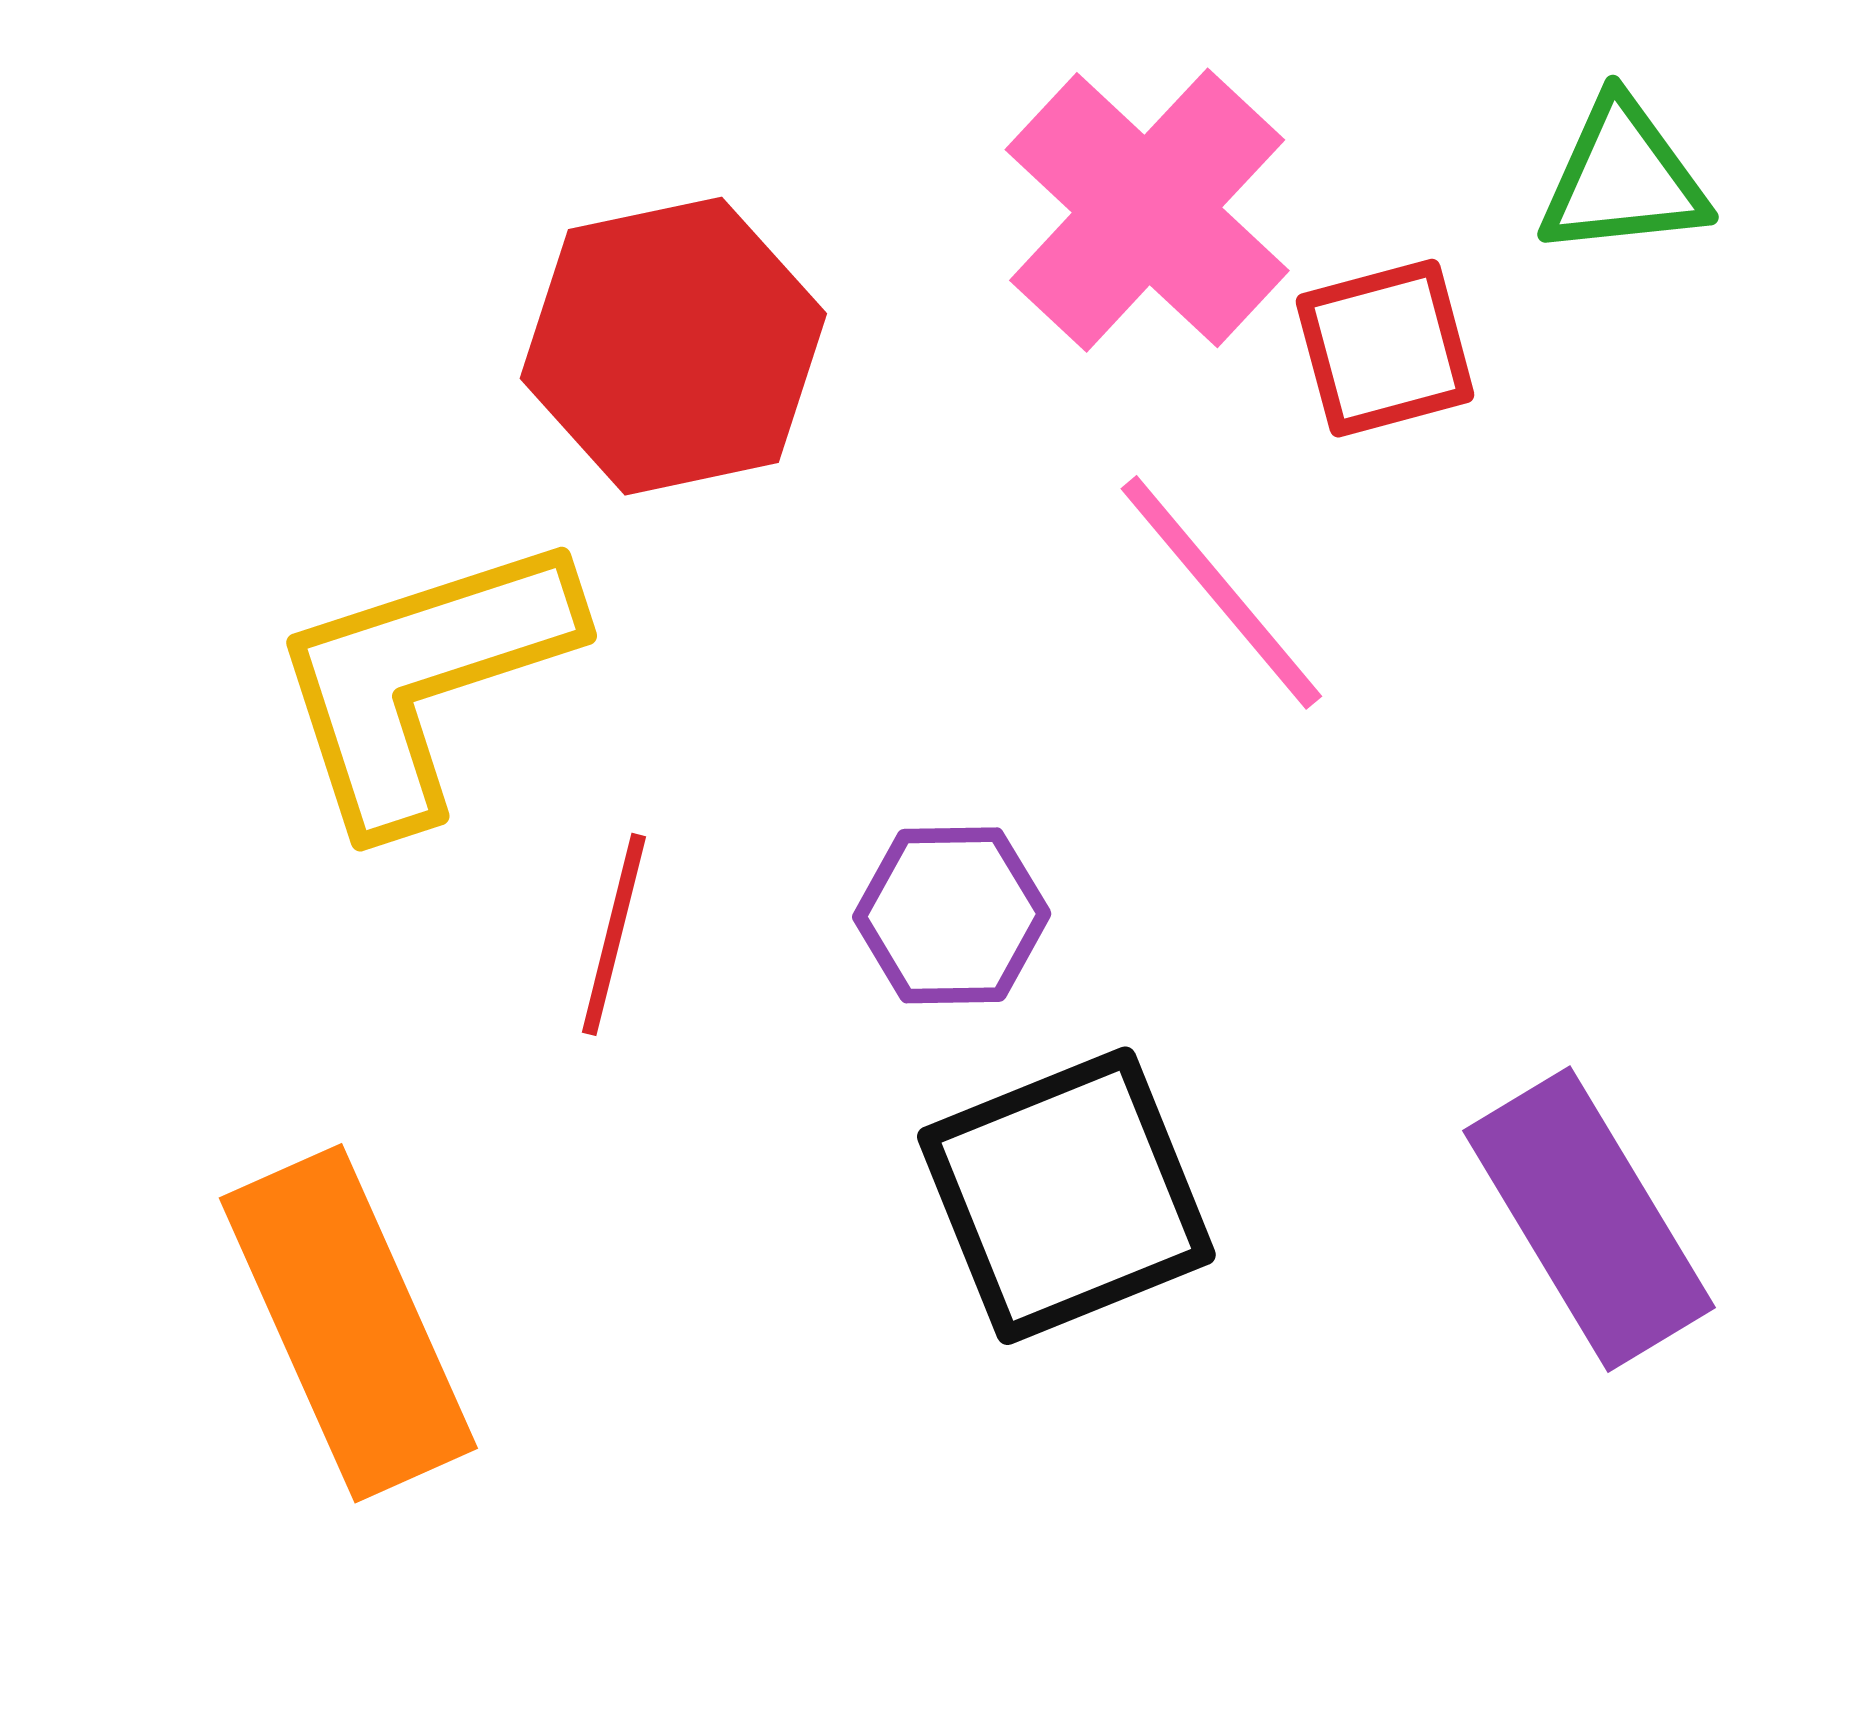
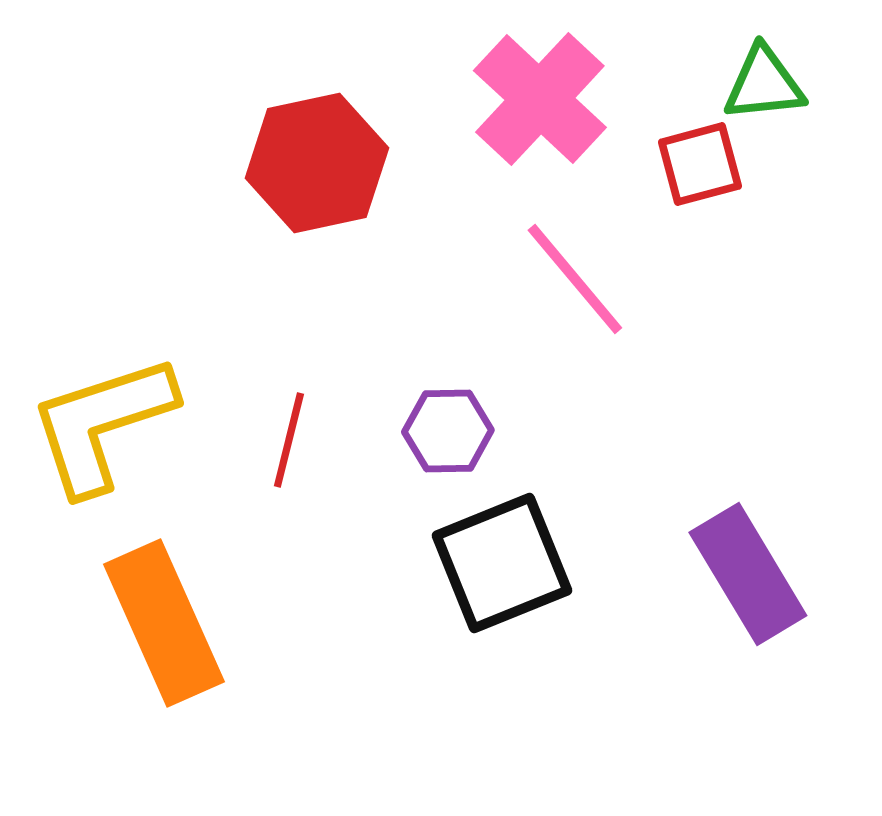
red square: (1385, 348) -> (700, 164), moved
yellow L-shape: (423, 680) -> (102, 424), moved

